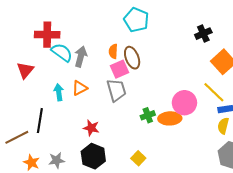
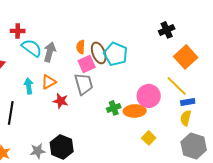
cyan pentagon: (136, 20) -> (116, 54), moved
red cross: (47, 35) -> (18, 31), size x0.6
red star: (91, 128) -> (61, 101), moved
yellow square: (138, 158) -> (149, 138), moved
gray star: (57, 160) -> (38, 151), moved

